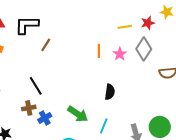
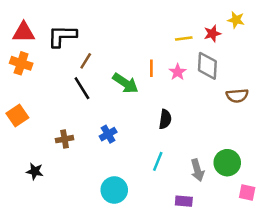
gray diamond: (144, 49) -> (207, 66), turned -30
black line: (36, 86) -> (82, 88), moved
green arrow: (78, 114) -> (125, 83), moved
blue cross: (45, 118) -> (108, 134), moved

